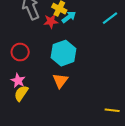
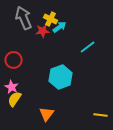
cyan line: (110, 18) -> (88, 47), moved
cyan hexagon: (64, 53) -> (61, 77), moved
orange triangle: (60, 81) -> (47, 114), moved

